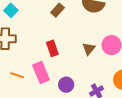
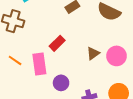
red rectangle: (52, 48) -> (57, 43), turned 49

